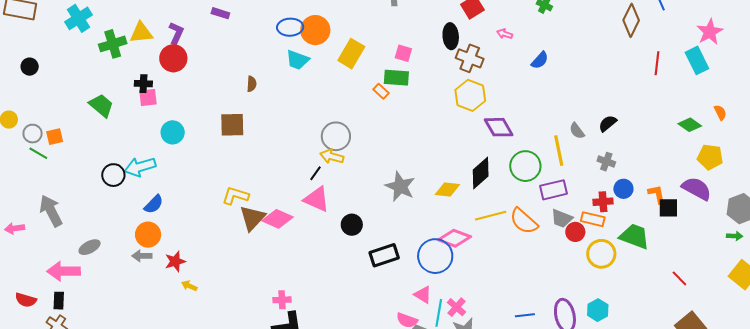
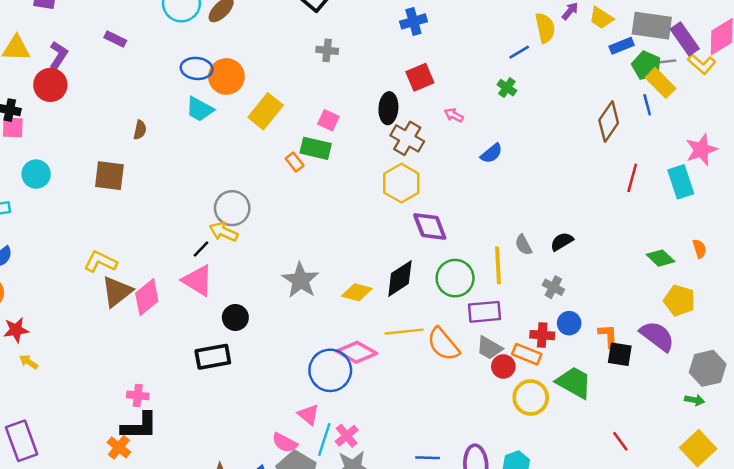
pink diamond: (277, 219) -> (147, 297), turned -72
black rectangle: (384, 255) -> (213, 357), moved

